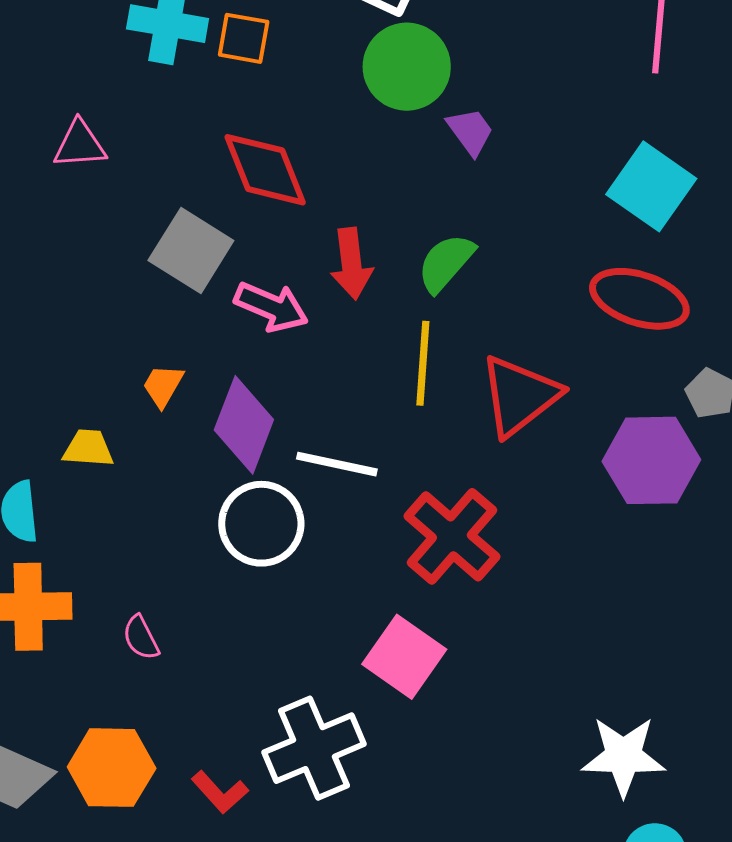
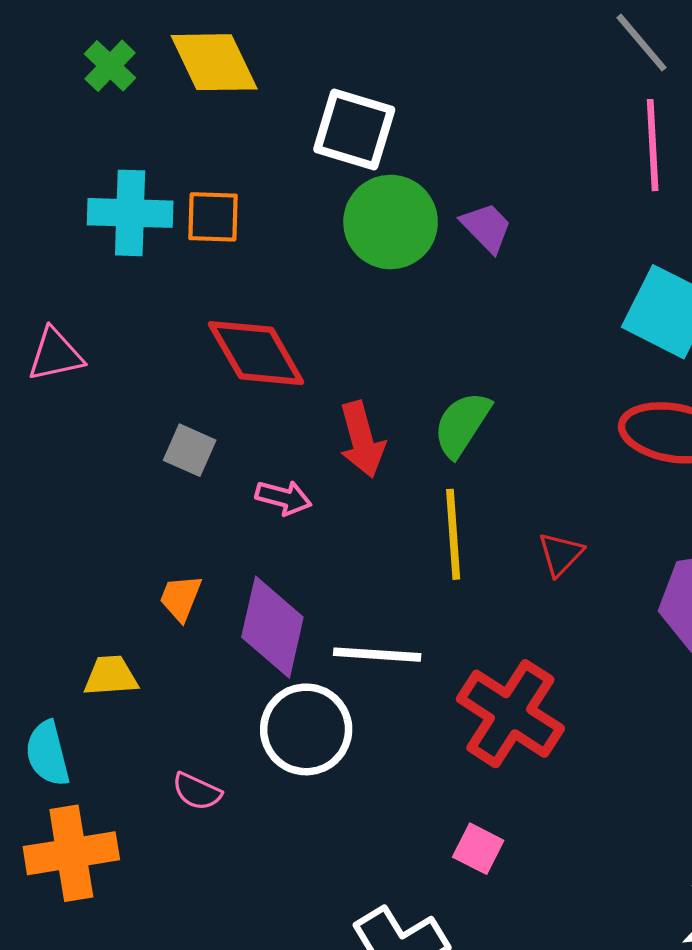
purple trapezoid: (470, 131) -> (486, 227), moved
gray square: (191, 251) -> (190, 450), size x0.6
pink arrow: (271, 307) -> (283, 498), size x0.7
red triangle: (519, 396) -> (561, 554), size x0.5
pink semicircle: (141, 638) -> (197, 791), moved, turned -30
pink square: (404, 657) -> (478, 849), size x0.6

